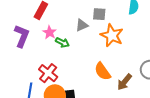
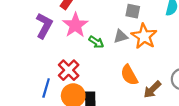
gray triangle: (82, 25) -> (121, 36), moved
pink star: (50, 32) -> (75, 25), size x1.6
green arrow: (62, 42) -> (96, 42), moved

